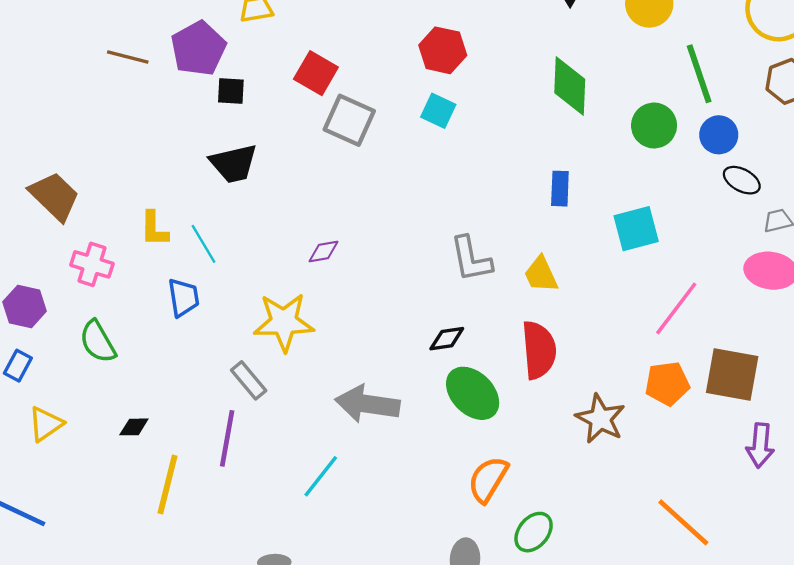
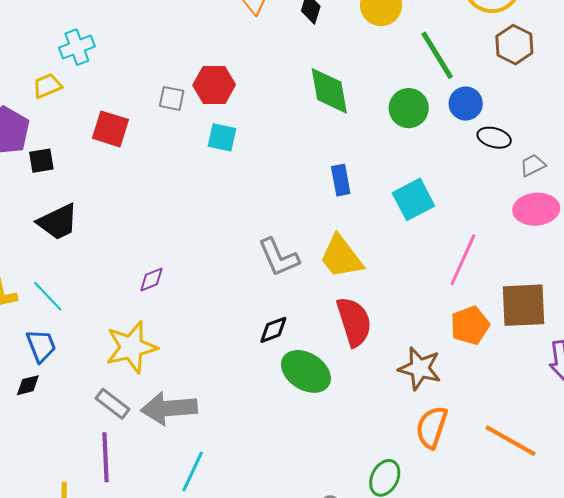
gray square: (349, 120) -> (172, 98), moved, size x0.6
yellow trapezoid: (541, 274) -> (341, 257), size x1.4
gray arrow: (367, 404) -> (169, 408), moved
black diamond: (134, 427) -> (28, 385), moved
orange semicircle: (488, 479) -> (432, 427), moved

